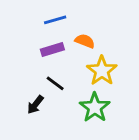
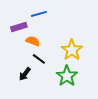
orange semicircle: (85, 41) -> (33, 41), moved
purple rectangle: (52, 49) -> (19, 27), moved

